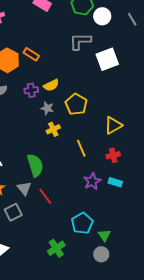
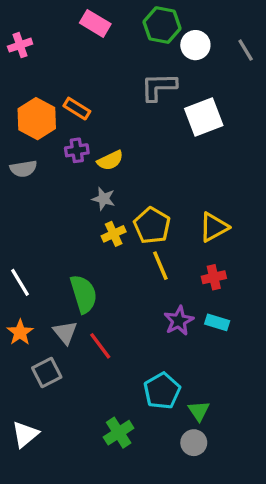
purple cross: (31, 90) -> (77, 150), moved
yellow pentagon: (76, 104) -> (152, 225), moved

